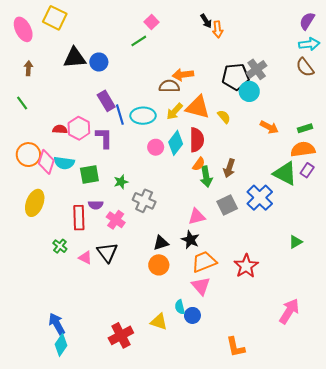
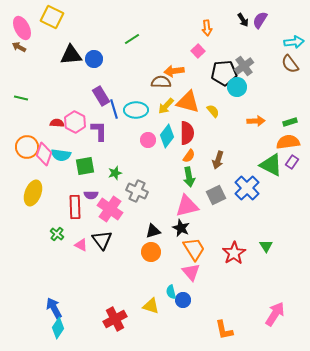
black arrow: (206, 21) -> (243, 20), moved
purple semicircle: (307, 21) -> (260, 20), moved
pink square: (151, 22) -> (198, 51), moved
brown arrow: (28, 68) -> (19, 47), moved, turned -64
green line: (22, 103) -> (21, 98), turned -40
orange arrow: (269, 127) -> (256, 121), turned -30
green arrow: (206, 177) -> (189, 177), moved
pink triangle: (197, 217) -> (187, 206), size x1.4
pink cross: (116, 220) -> (110, 209), size x1.4
green triangle: (296, 242) -> (266, 246), moved, turned -32
orange trapezoid: (204, 262) -> (194, 249), turned 80
pink arrow: (289, 311) -> (275, 314), moved

